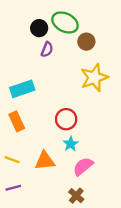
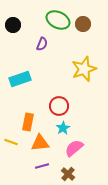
black circle: (39, 28) -> (13, 25), moved
brown circle: (86, 42) -> (83, 24), moved
orange rectangle: (17, 121) -> (28, 122), moved, turned 36
purple line: (13, 188) -> (42, 166), moved

